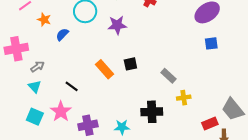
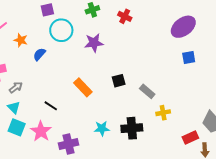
black square: (130, 64) -> (119, 81), moved
cyan square: (35, 117) -> (17, 127), moved
cyan star: (122, 127) -> (102, 129), moved

